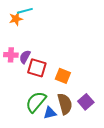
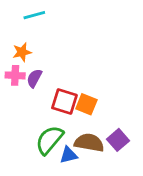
orange star: (16, 19) -> (22, 52), moved
red square: (37, 68) -> (64, 101), moved
brown semicircle: (65, 104) -> (89, 143), turned -65

